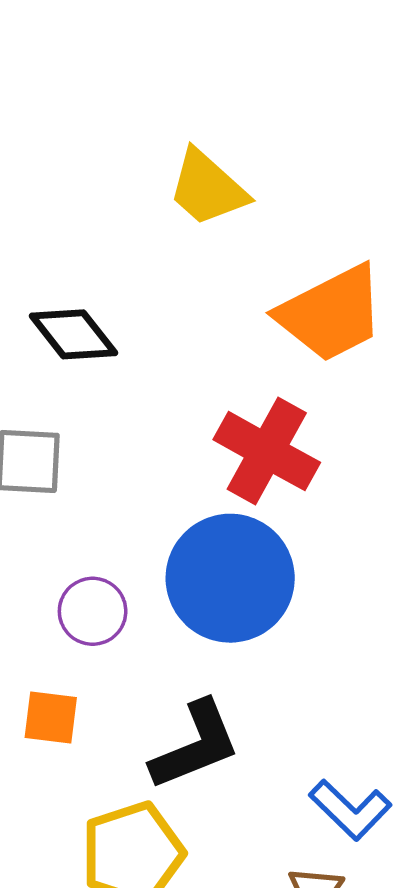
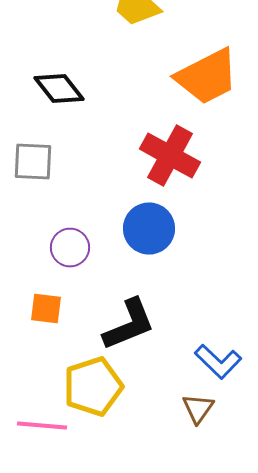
blue circle: (230, 578) -> (149, 229), size x0.7

